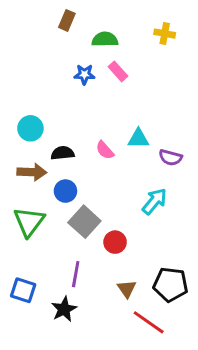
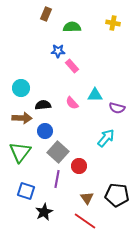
pink rectangle: (118, 71) -> (72, 66), moved
purple line: (76, 274) -> (57, 179), moved
blue square: (23, 290) -> (26, 191), moved
red line: (149, 322) -> (85, 221), moved

